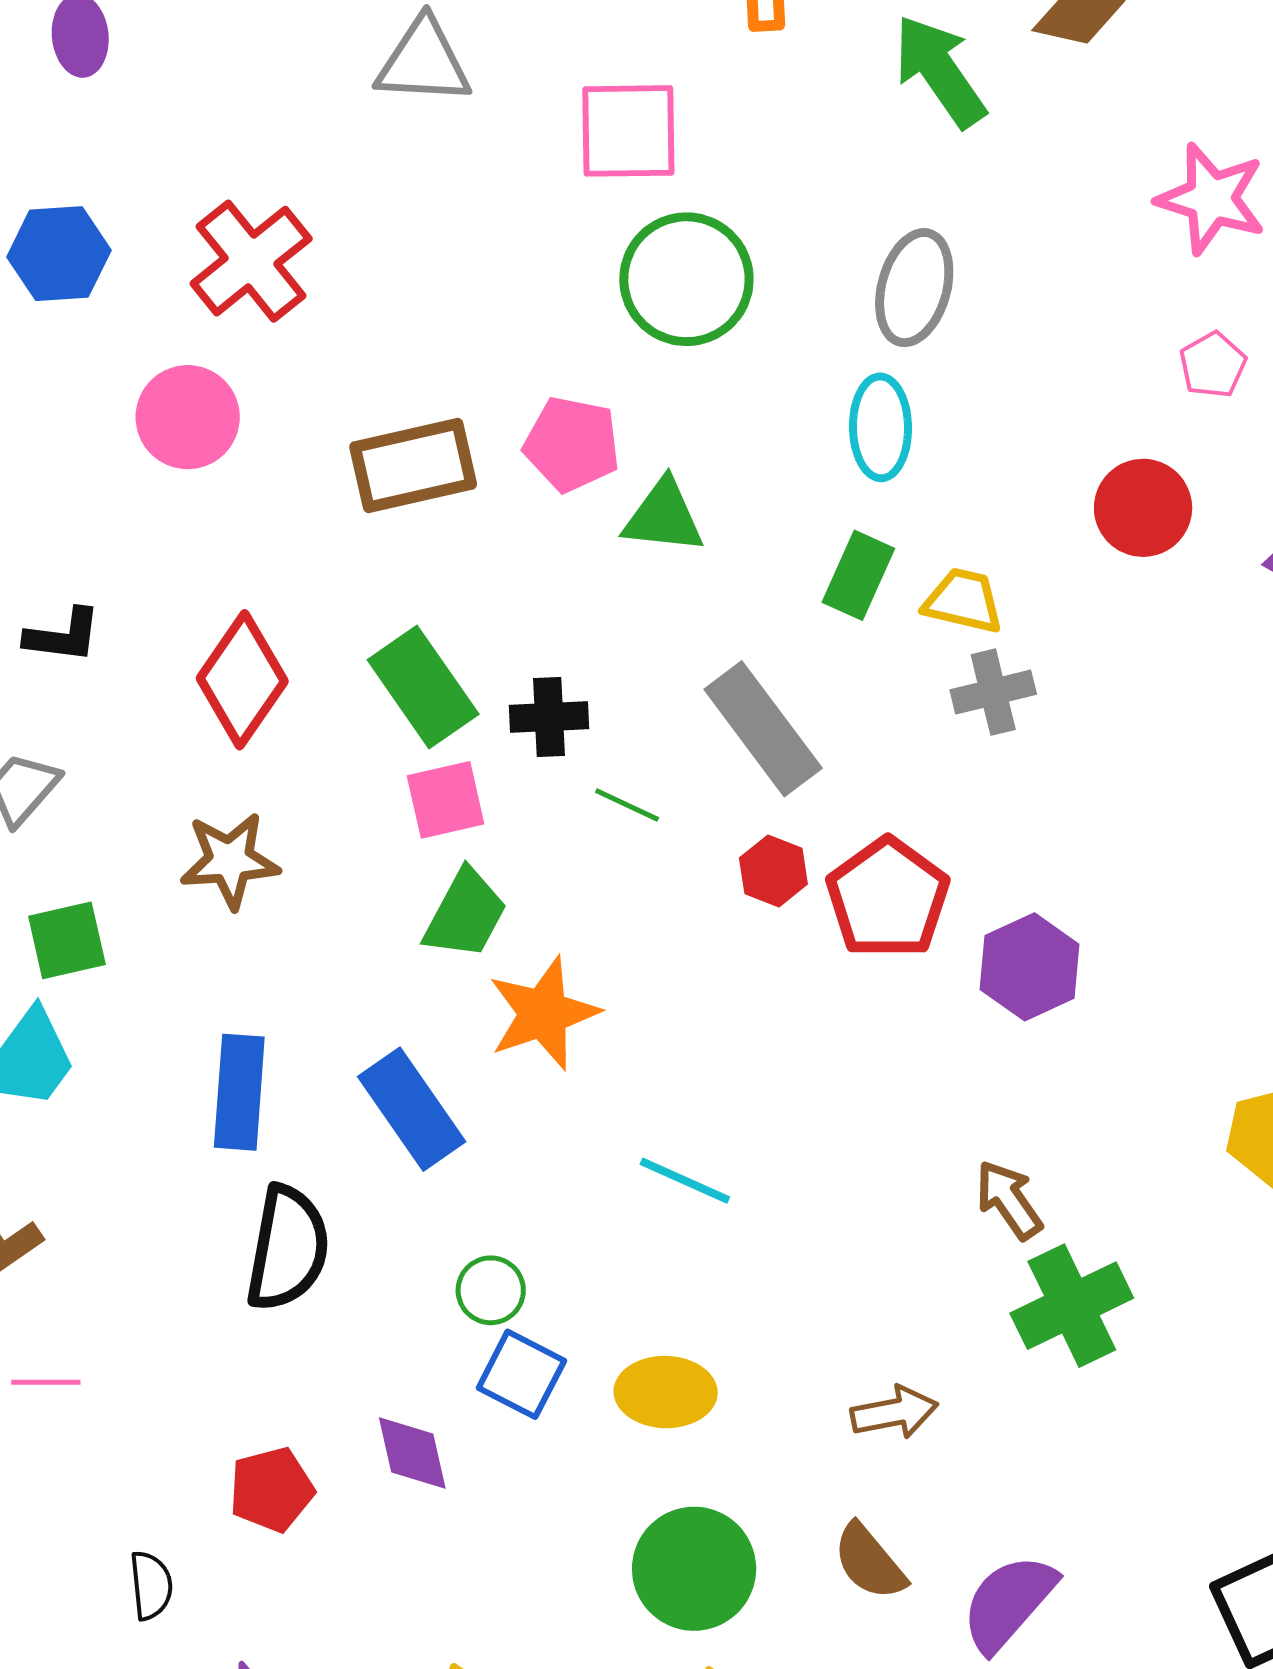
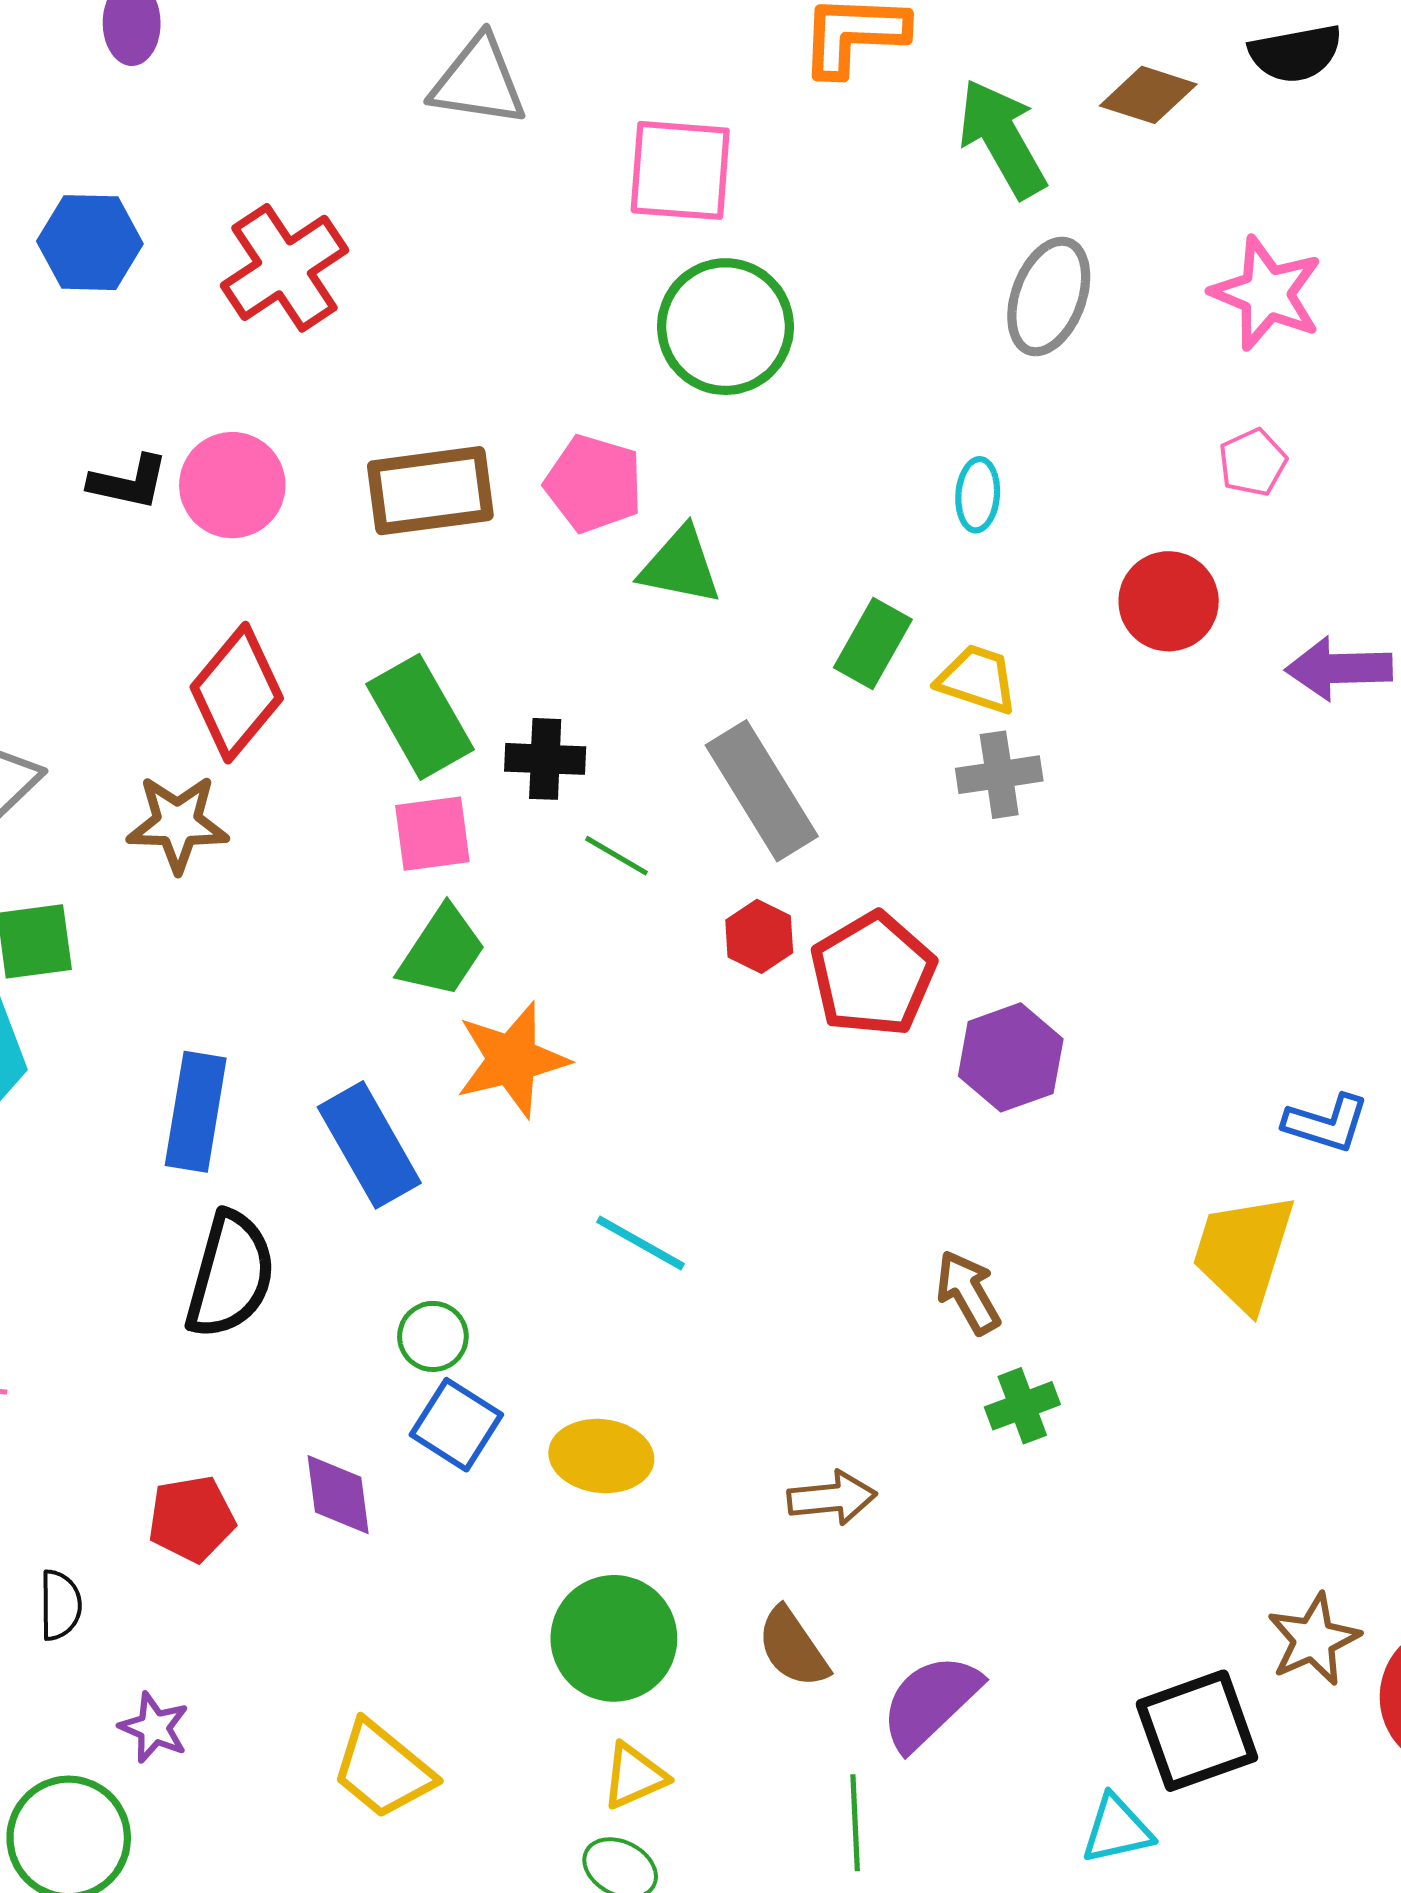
gray ellipse: (914, 288) -> (1049, 296), moved
pink circle: (188, 417) -> (232, 485), moved
cyan ellipse: (881, 427) -> (978, 495), moved, size x0.7
black L-shape: (63, 636) -> (129, 482), moved
brown star: (230, 860) -> (178, 823), moved
green cross: (1072, 1306) -> (1022, 1406), size x0.6

